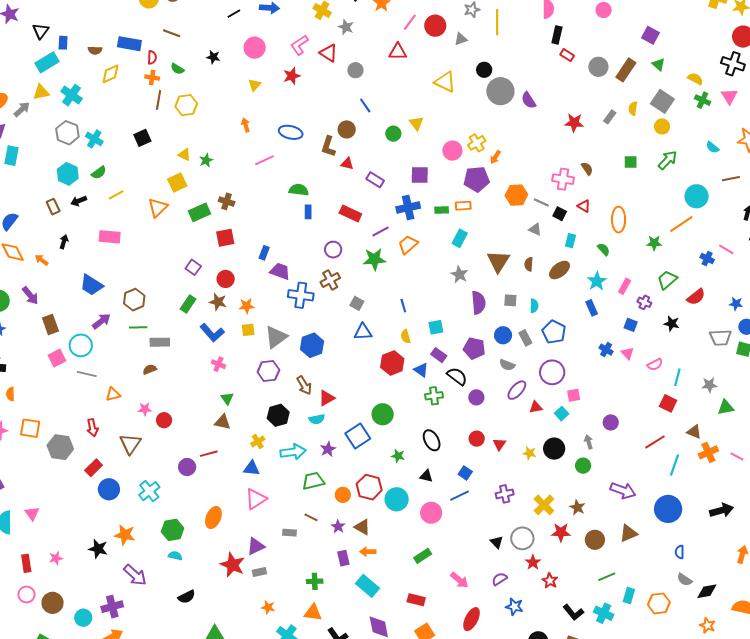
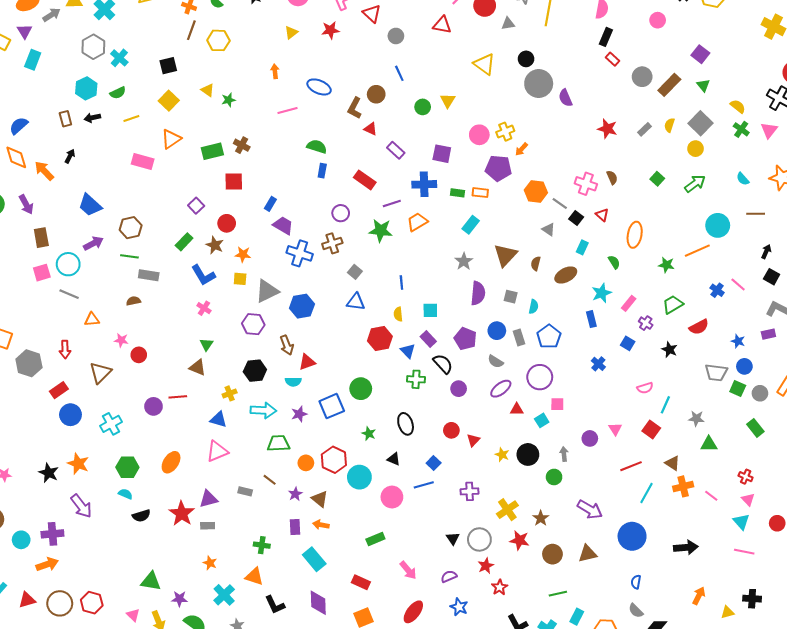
green square: (631, 162) -> (657, 179), turned 32
yellow square: (177, 182) -> (169, 101), moved, turned -30
pink rectangle: (110, 237) -> (143, 162), moved
orange arrow: (42, 260) -> (44, 171), size x1.5
pink triangle: (628, 353) -> (615, 429), moved
black semicircle: (187, 597) -> (141, 516), moved

